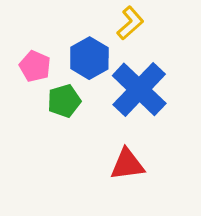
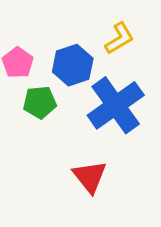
red triangle: (127, 164) -> (90, 177), turned 48

